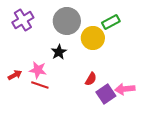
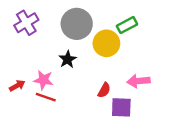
pink arrow: (125, 89) -> (138, 81), moved
purple square: (106, 94) -> (121, 107), turned 36

